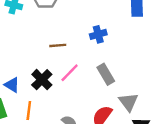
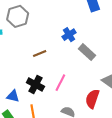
pink line: (70, 73) -> (60, 83), moved
gray rectangle: (106, 74) -> (87, 52), moved

